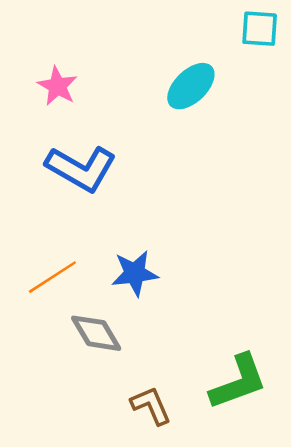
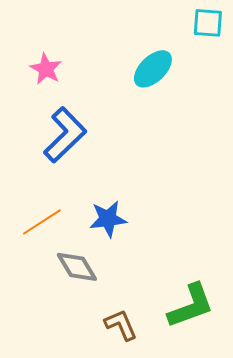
blue L-shape: (81, 168) -> (65, 135), turned -74

